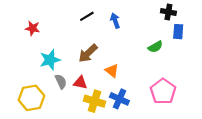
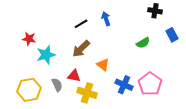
black line: (87, 16) -> (81, 24), moved
red star: (32, 28) -> (29, 39), moved
blue rectangle: (178, 32) -> (172, 35), moved, turned -32
gray semicircle: (61, 82) -> (57, 85), moved
blue cross: (119, 99) -> (124, 85), moved

